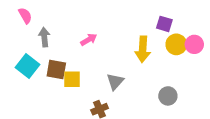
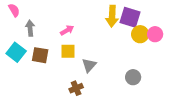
purple square: (164, 24) -> (130, 17), size x1.5
yellow arrow: (143, 49) -> (112, 16), moved
yellow square: (72, 79) -> (68, 51), moved

